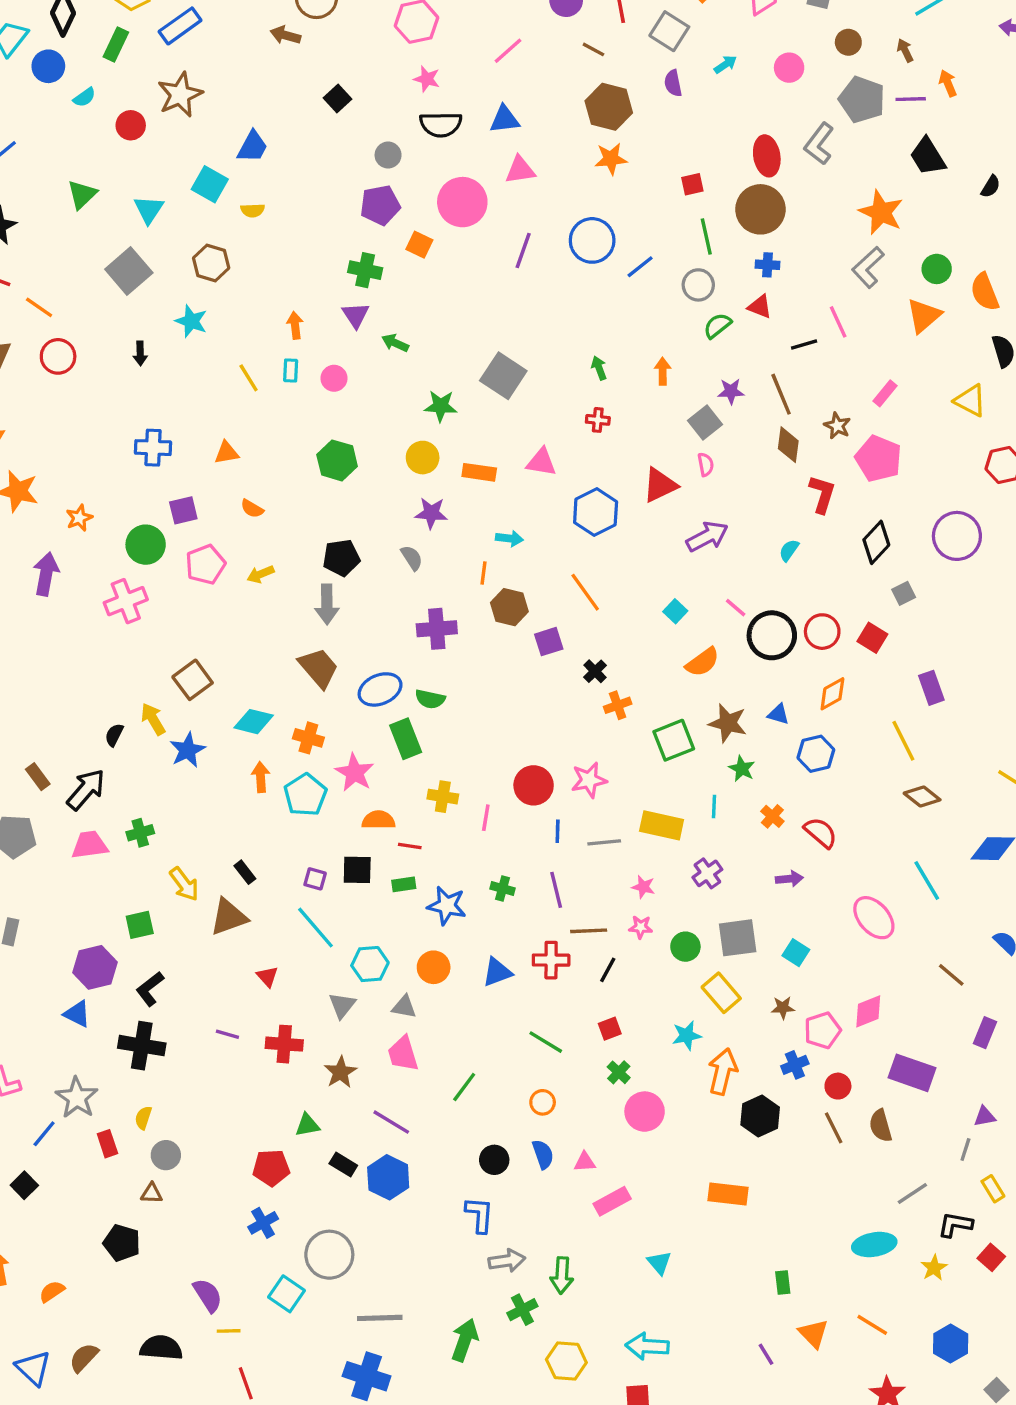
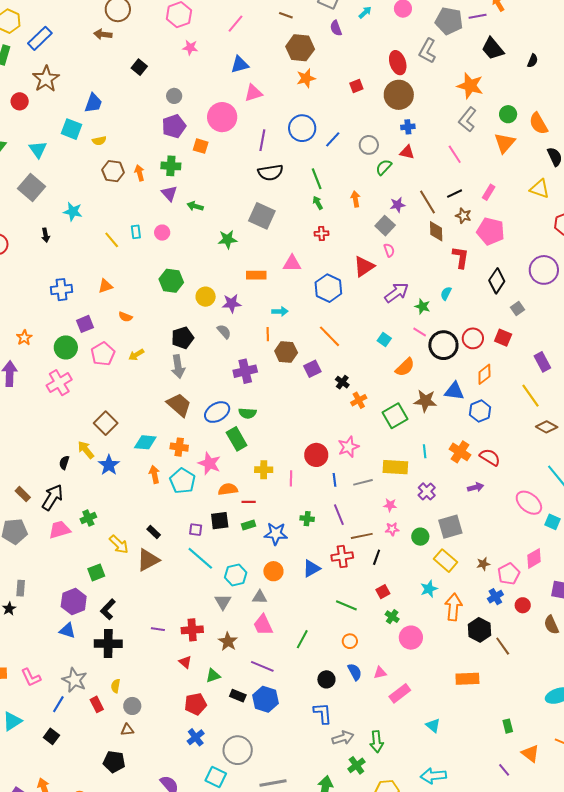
black semicircle: (441, 124) -> (270, 172), moved
green line: (706, 237) -> (317, 179), moved
brown hexagon: (211, 263) -> (113, 171), moved
orange arrow: (295, 325) -> (140, 173), moved
black line: (804, 345) -> (455, 194), moved
yellow circle: (423, 458) -> (206, 297), moved
blue triangle: (778, 714) -> (454, 391), size x1.5
green star: (742, 769) -> (422, 306), moved
orange cross: (772, 816) -> (460, 452), size x1.5
cyan square: (796, 953) -> (552, 522), moved
red triangle: (267, 977) -> (185, 662), moved
brown line: (834, 1128) -> (503, 646), moved

